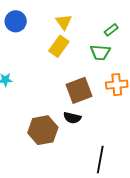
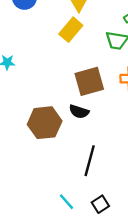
black line: (100, 159) -> (90, 161), moved

